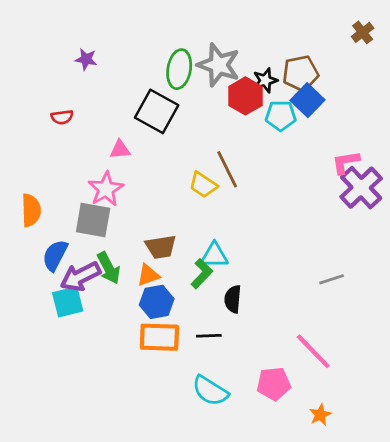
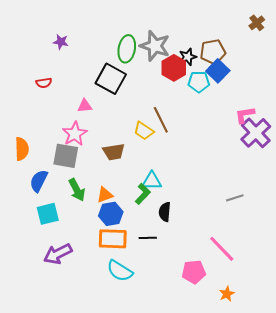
brown trapezoid: (161, 247) -> (114, 152), moved
purple arrow: (80, 276) -> (58, 254), moved
cyan semicircle: (210, 391) -> (120, 271), moved

